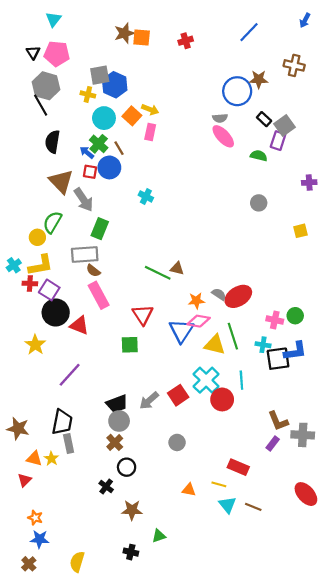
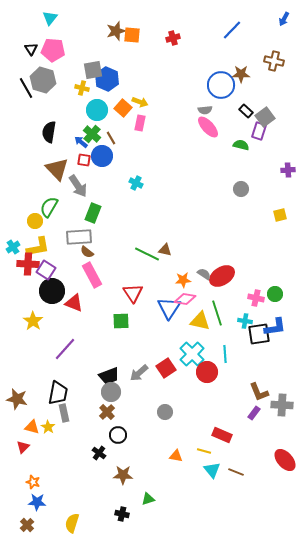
black line: (41, 105) -> (26, 88), moved
red cross: (30, 283) -> (28, 264), size x1.5

